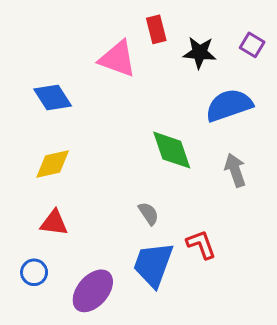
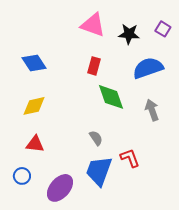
red rectangle: (156, 29) -> (94, 66), moved, turned 30
pink triangle: (118, 59) -> (93, 25), moved

